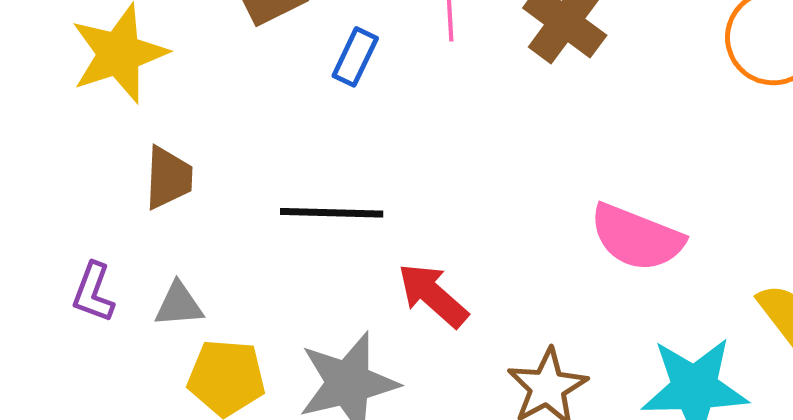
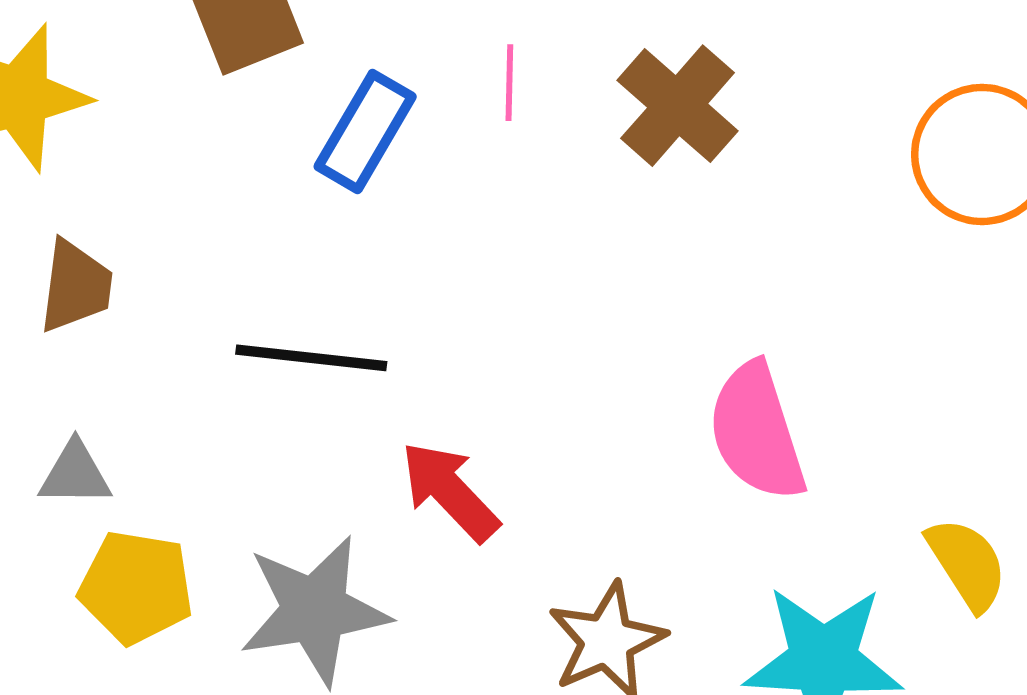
blue rectangle: (355, 57) -> (365, 132), size x1.4
pink semicircle: (637, 237) -> (757, 432), turned 46

